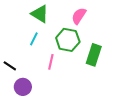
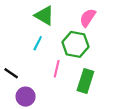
green rectangle: (94, 55) -> (85, 81), moved

